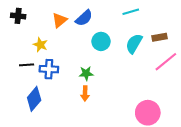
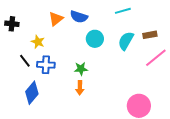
black cross: (18, 16) -> (12, 24), moved
blue semicircle: (84, 18) -> (79, 17), turned 60
black line: (27, 65) -> (25, 61), turned 56

